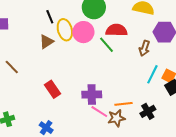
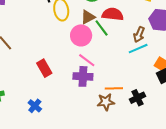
pink circle: (83, 32) -> (81, 35), moved
brown triangle: (46, 42) -> (88, 17), moved
cyan line: (152, 74) -> (138, 49), moved, turned 36
pink line: (99, 112) -> (87, 60), moved

